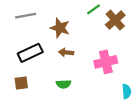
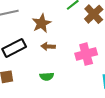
brown star: (60, 28) -> (42, 23), turned 30

